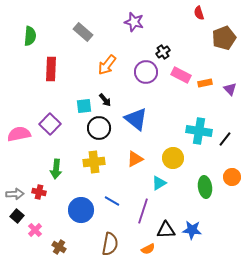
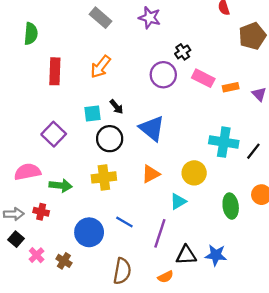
gray rectangle: (83, 32) -> (100, 18), moved
orange arrow: (107, 65) -> (100, 67), moved
pink semicircle: (19, 134) -> (27, 172), moved
green arrow: (56, 169) -> (61, 185), turned -90
brown cross: (59, 247) -> (64, 261), moved

